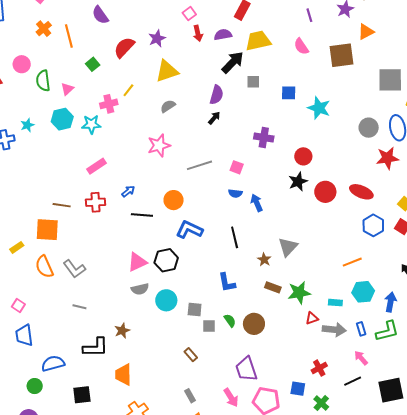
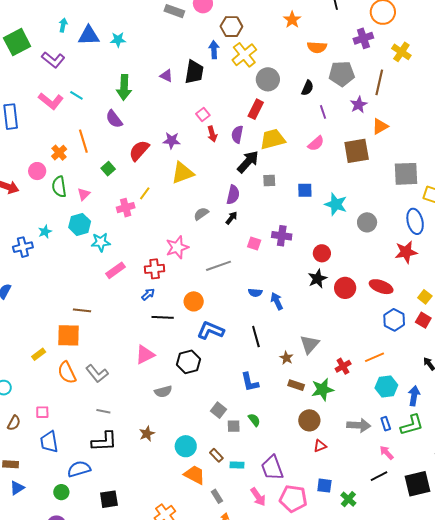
orange cross: (44, 29) -> (59, 153), moved
purple semicircle: (223, 35) -> (237, 134), turned -66
purple star: (157, 38) -> (172, 141), turned 30
pink semicircle: (301, 46) -> (316, 143), turned -96
gray semicircle: (168, 106) -> (201, 214), moved
cyan star: (91, 124) -> (101, 242), moved
gray circle: (369, 128) -> (367, 222), moved
pink square: (237, 167) -> (254, 244), moved
red cross: (96, 202) -> (155, 269), moved
pink triangle: (137, 262) -> (145, 355), moved
cyan circle: (166, 300) -> (186, 446), moved
cyan rectangle: (335, 303) -> (237, 465), moved
pink square: (18, 305) -> (42, 412), turned -32
gray square: (195, 310) -> (219, 410), turned 35
red triangle: (312, 318) -> (320, 446), moved
brown circle: (254, 324) -> (309, 420), moved
black L-shape: (96, 347) -> (104, 441), moved
red cross: (319, 368) -> (343, 366), moved
orange trapezoid: (123, 375) -> (195, 475), moved, turned 120

